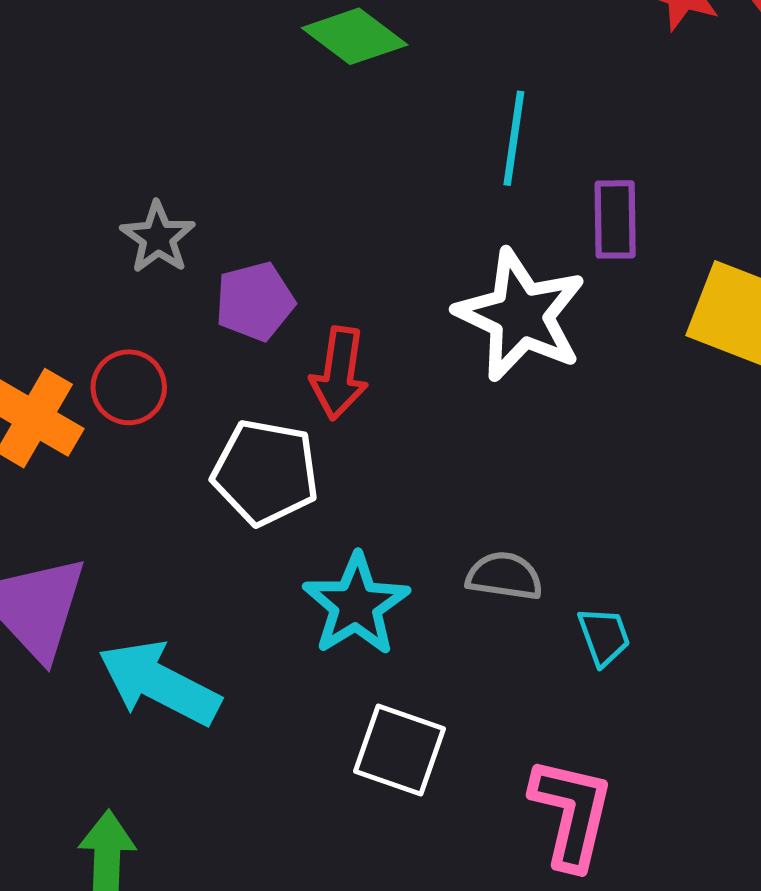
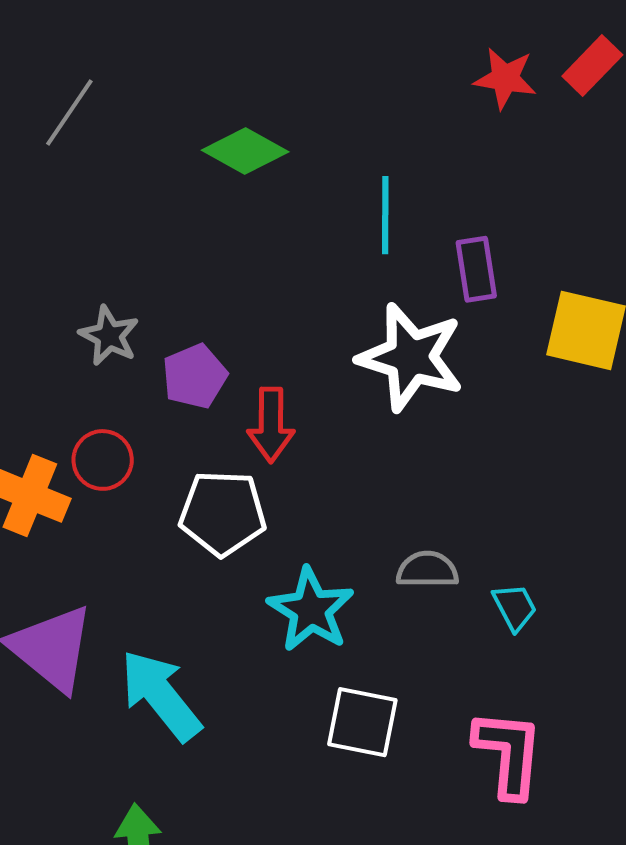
cyan arrow: (159, 683) -> (161, 695), turned 32

